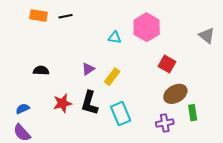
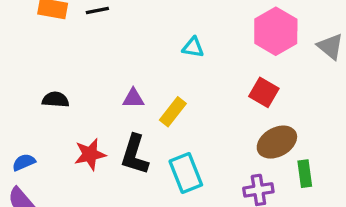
pink hexagon: (147, 27) -> (276, 31), moved
cyan triangle: (115, 38) -> (193, 47), moved
purple triangle: (88, 69) -> (133, 98), turned 32

